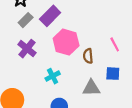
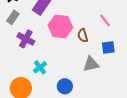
gray rectangle: (26, 20) -> (13, 17), moved
cyan cross: (53, 76) -> (40, 67), moved

